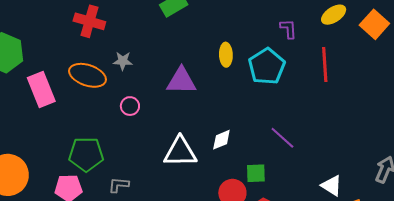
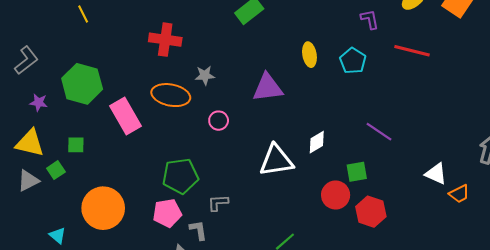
red line: (325, 64) -> (412, 51), turned -64
cyan pentagon: (267, 66) -> (353, 61), size x0.7

